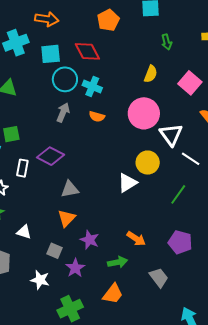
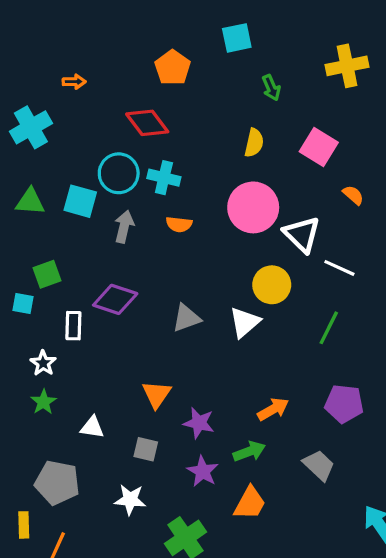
orange arrow: (47, 19) -> (74, 82), size x0.6
cyan square: (51, 54) -> (80, 201), moved, turned 30
gray triangle: (70, 189) -> (186, 318), moved
orange arrow: (136, 239) -> (273, 409), turned -54
purple star: (75, 268) -> (203, 471), moved

